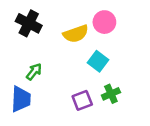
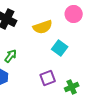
pink circle: (104, 22) -> (74, 14), moved
green cross: (111, 94) -> (72, 87), moved

